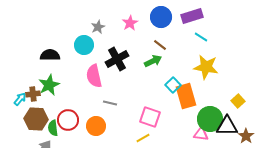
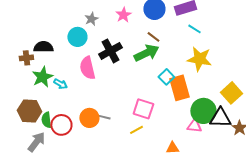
green arrow: (153, 61) -> (146, 53), size x1.4
brown cross: (33, 94) -> (26, 58), moved
cyan arrow: (20, 99) -> (60, 84), moved, turned 80
yellow square: (238, 101) -> (231, 93), size x1.5
gray line: (110, 103) -> (103, 117), moved
red circle: (68, 120) -> (61, 125), moved

